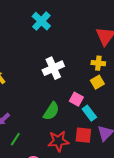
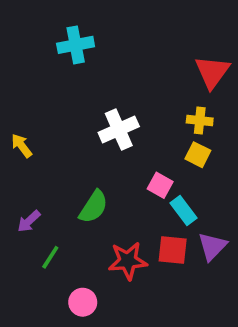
cyan cross: (41, 21) -> (76, 45), moved, turned 36
yellow square: (97, 82) -> (198, 155), turned -32
green semicircle: (51, 111) -> (94, 207), moved

